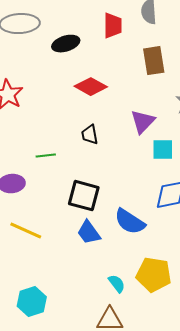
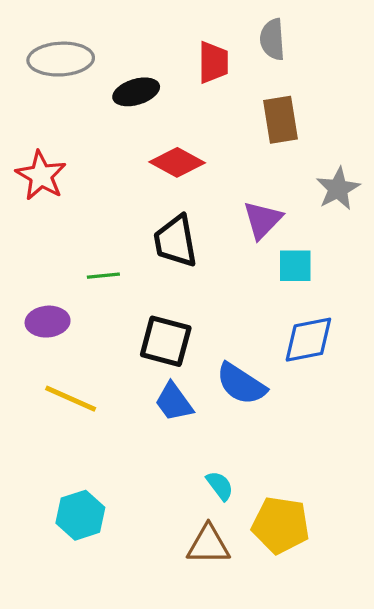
black trapezoid: (90, 135) -> (176, 241), size x1.6
yellow pentagon: (154, 275) -> (281, 525), moved

